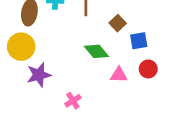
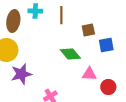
brown square: (118, 23) -> (88, 30), turned 32
red circle: (148, 69) -> (108, 87), moved

